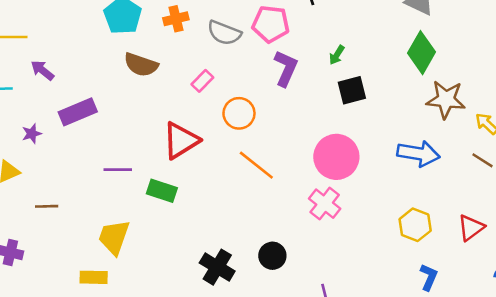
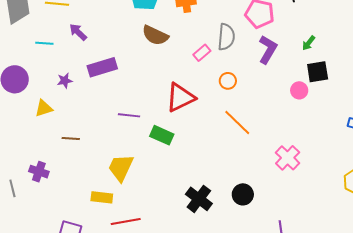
gray semicircle: (224, 33) -> (226, 37), moved, turned -112
orange circle: (239, 113) -> (228, 81), size x0.7
pink circle: (336, 157) -> (299, 90), moved, size x0.5

